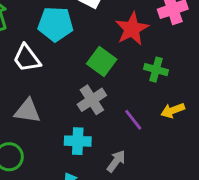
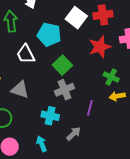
green square: (102, 62) -> (62, 65), moved
yellow arrow: (173, 110) -> (117, 96), moved
purple line: (133, 120) -> (90, 108), turned 42

